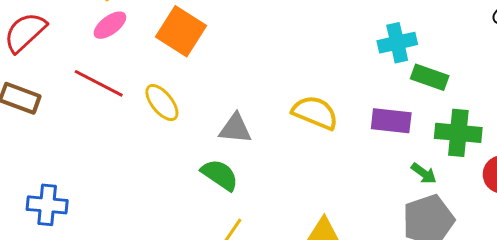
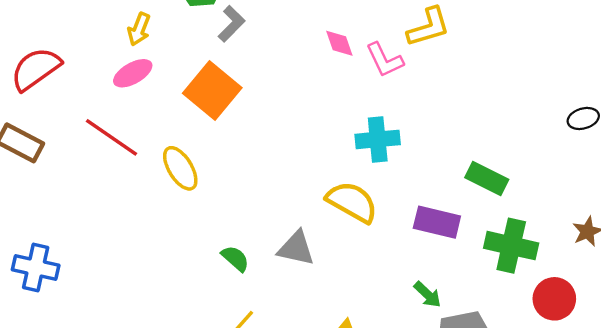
cyan cross: (397, 43) -> (378, 139), moved
gray triangle: (235, 129) -> (296, 248), moved
green arrow: (424, 173) -> (427, 294), moved
green semicircle: (220, 175) -> (235, 258), size x0.7

